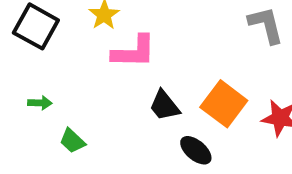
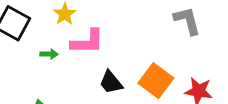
green arrow: (40, 103) -> (49, 54), moved

